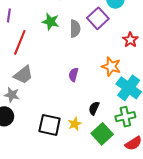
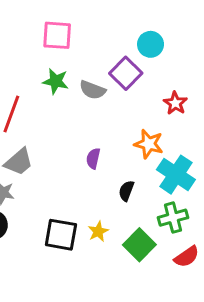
gray semicircle: (75, 29) -> (92, 90), turned 114
black semicircle: (94, 108) -> (126, 191), moved

